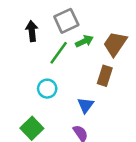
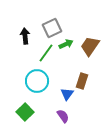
brown rectangle: (105, 76) -> (82, 81), moved
cyan circle: (47, 89) -> (37, 81), size x1.5

